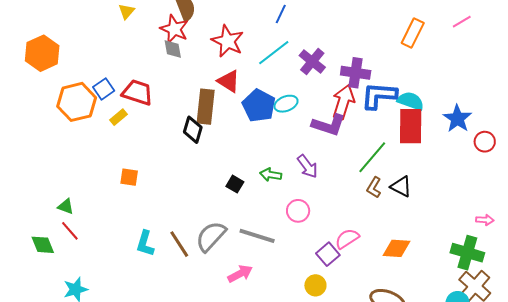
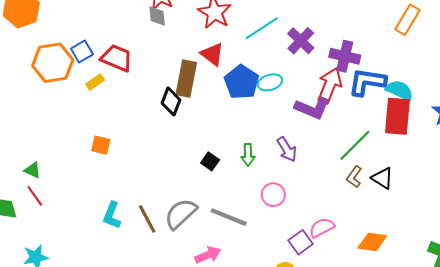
green arrow: (271, 175) -> (248, 155), turned -105

